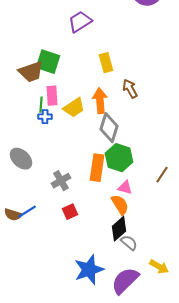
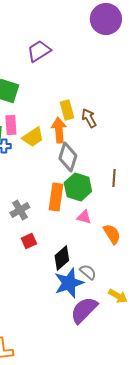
yellow rectangle: (106, 63) -> (67, 110), moved
brown line: (162, 175) -> (114, 178), moved, turned -30
orange semicircle: (120, 205) -> (112, 234), moved
black diamond: (119, 229) -> (62, 258), moved
blue star: (89, 270) -> (69, 283), moved

